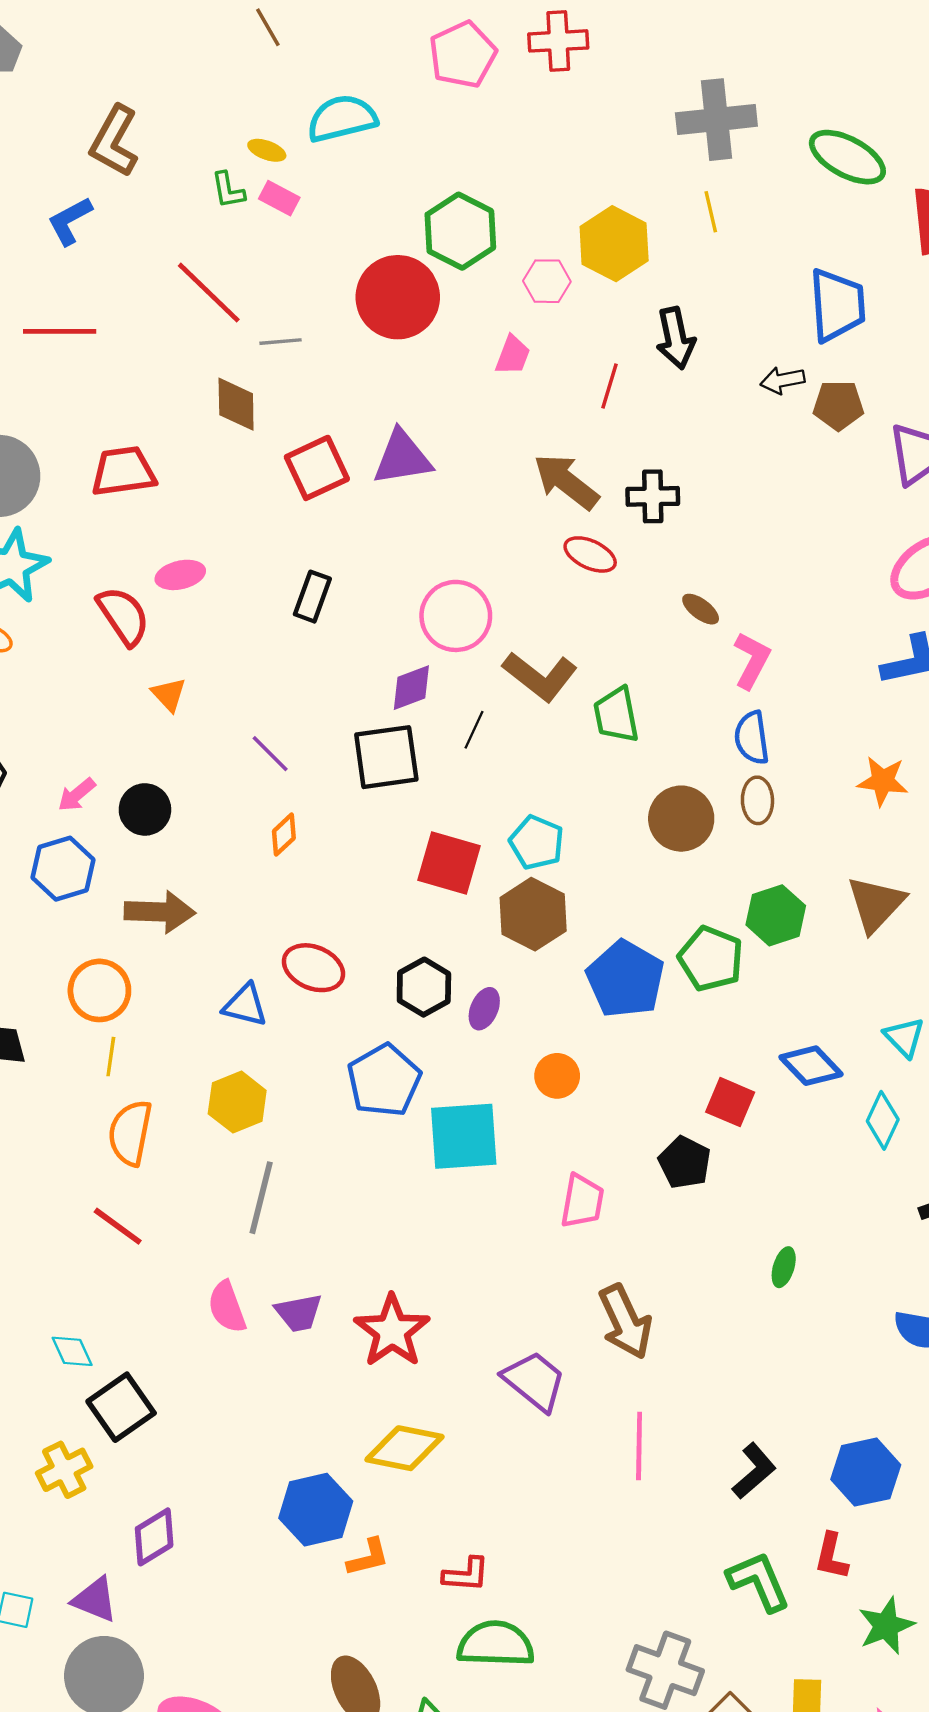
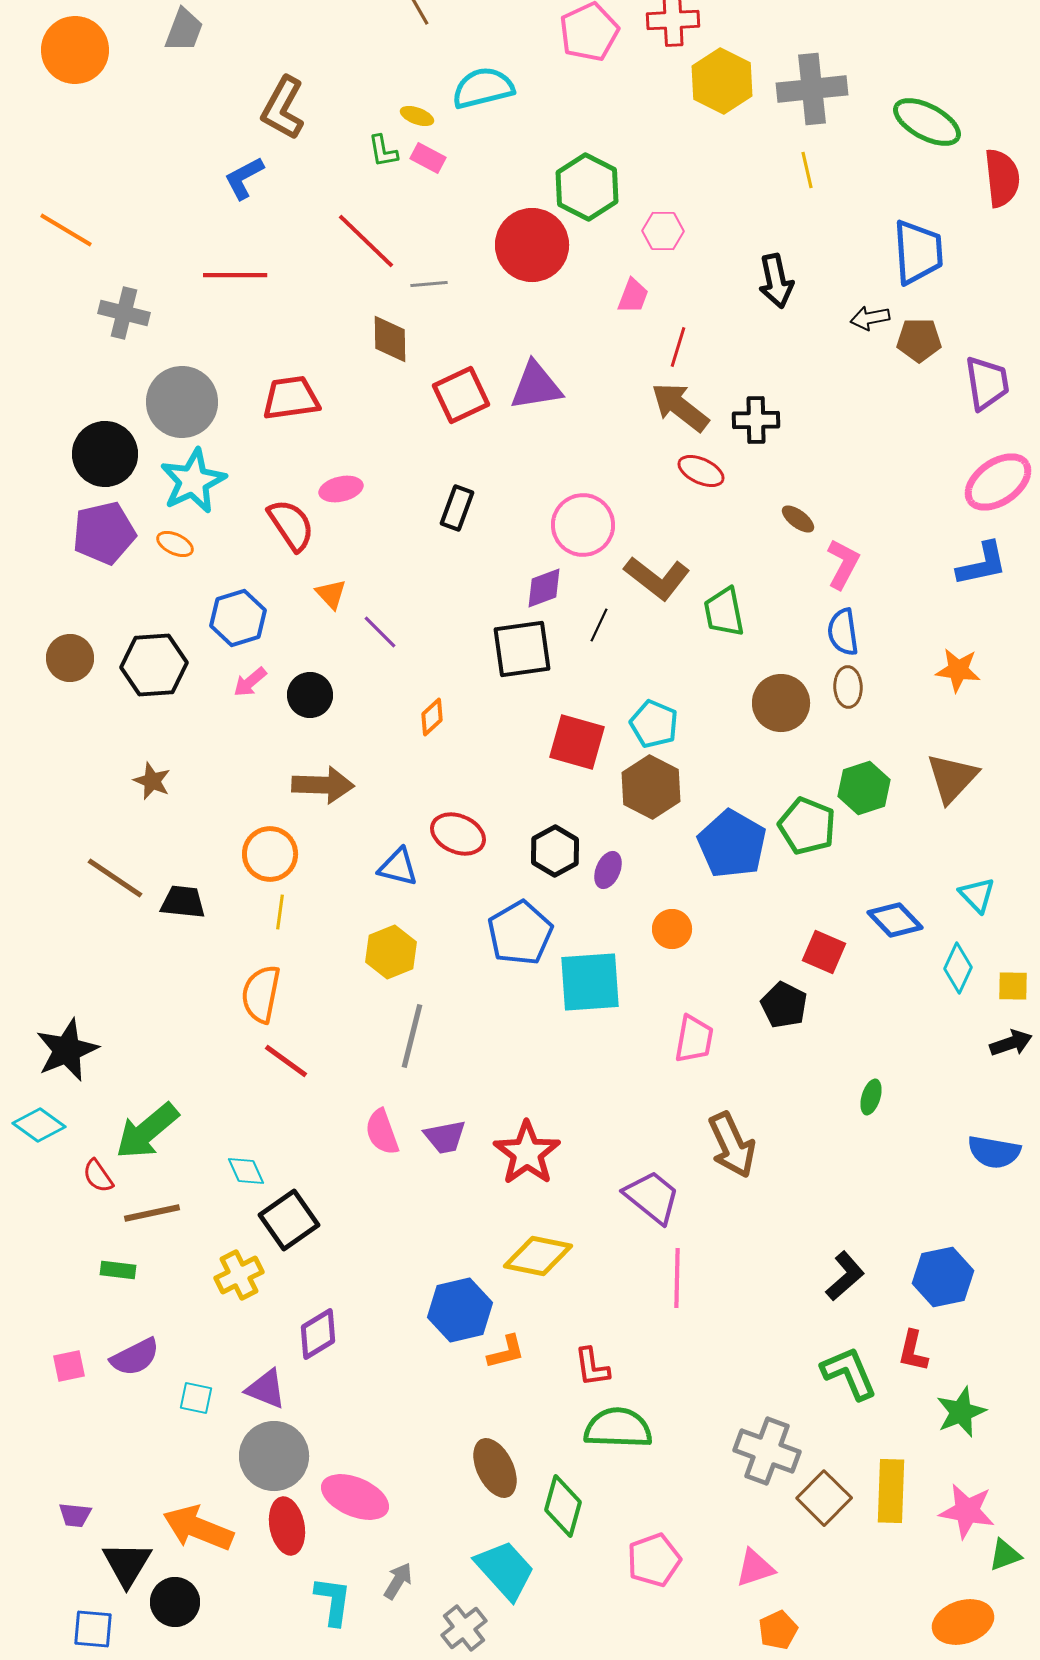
yellow hexagon: (614, 244) -> (722, 81), moved
red line: (609, 386) -> (678, 347), moved
purple line: (270, 754) -> (380, 632), moved
blue hexagon: (63, 869) -> (238, 618), moved
orange semicircle: (130, 1133) -> (261, 994), moved
pink line: (639, 1446) -> (677, 1278), moved
red L-shape: (466, 1575) -> (592, 1367), turned 78

